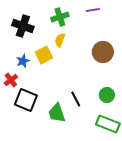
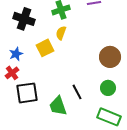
brown circle: (103, 52) -> (110, 57), moved
blue star: (23, 61) -> (16, 54), moved
black square: (26, 100) -> (27, 93), turned -30

